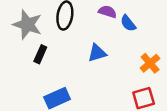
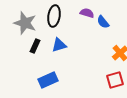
blue triangle: (97, 53) -> (59, 45), moved

